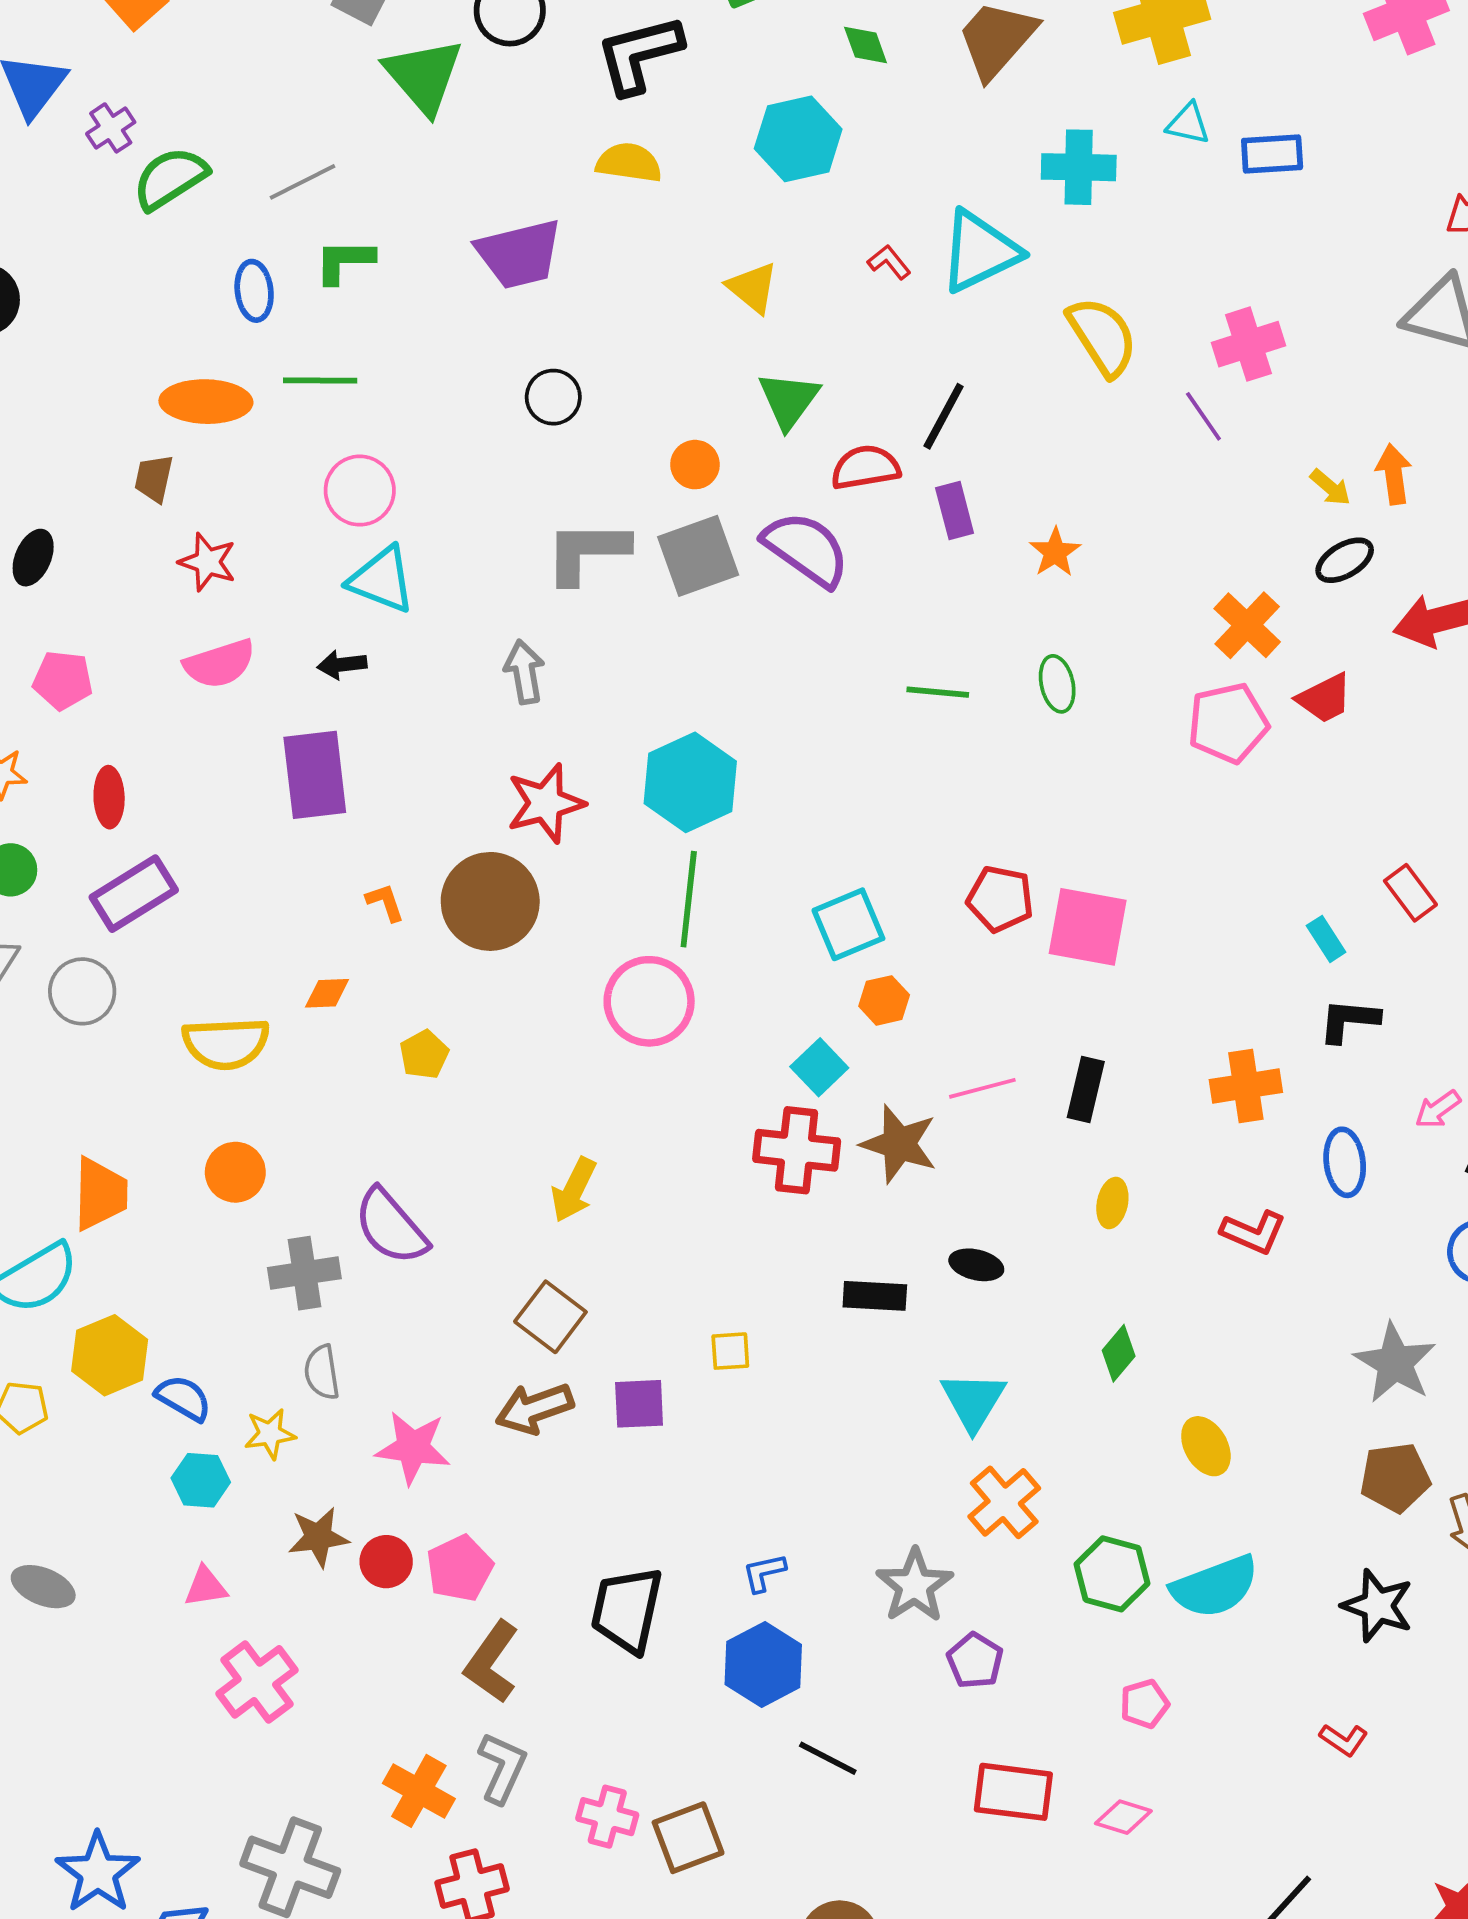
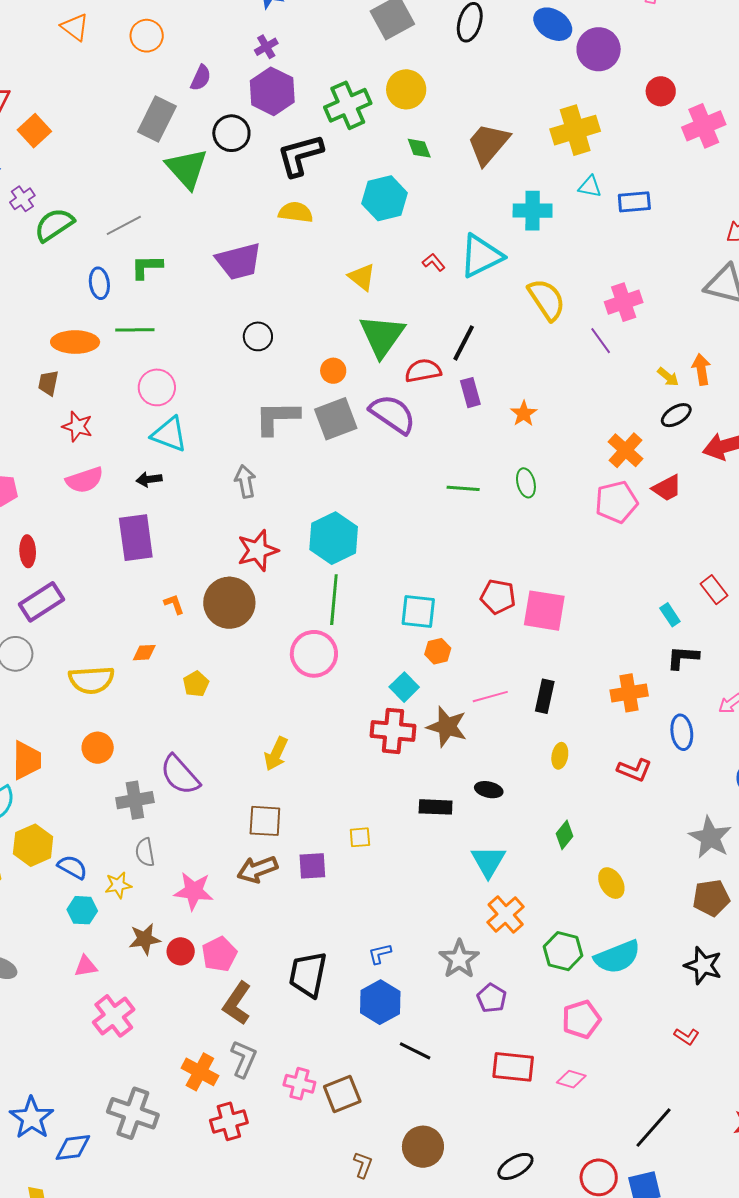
green triangle: (789, 400) -> (382, 336), size x1.4
cyan square: (848, 924) -> (418, 611), turned 30
brown square: (550, 1317) -> (265, 821), turned -33
pink pentagon: (1144, 1704) -> (581, 1019), size x1.5

